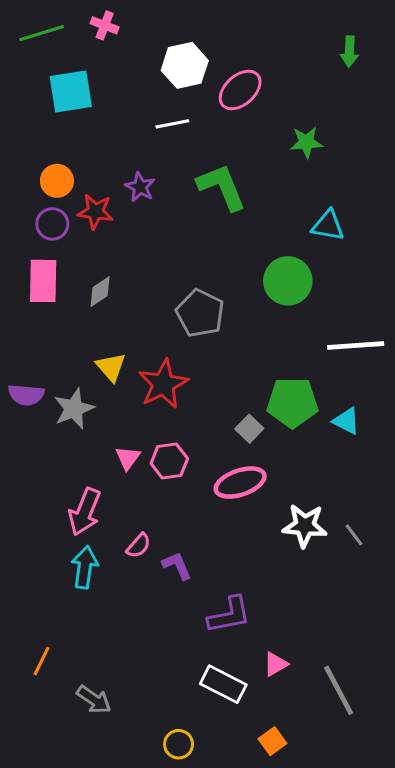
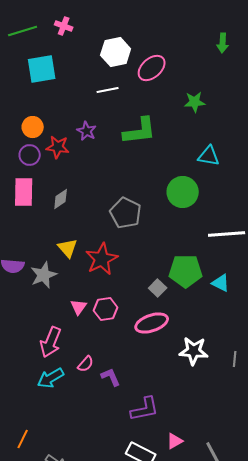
green L-shape: (222, 187) -> (140, 131), turned 105
gray line: (354, 535) -> (235, 359), moved, turned 42
cyan arrow: (85, 567) -> (51, 378), turned -128

